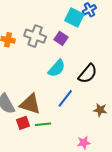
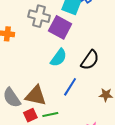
gray cross: (35, 36) -> (39, 16), moved
purple square: (61, 38) -> (60, 27), size x1.6

